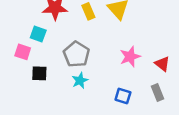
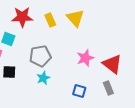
gray pentagon: (76, 54) -> (40, 56), turned 30
red triangle: (162, 64) -> (112, 64), size x1.5

